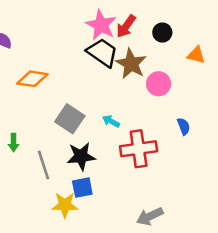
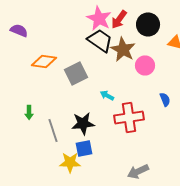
black circle: (162, 33) -> (148, 24), size x1.5
gray square: (70, 119) -> (76, 73), moved, turned 30

